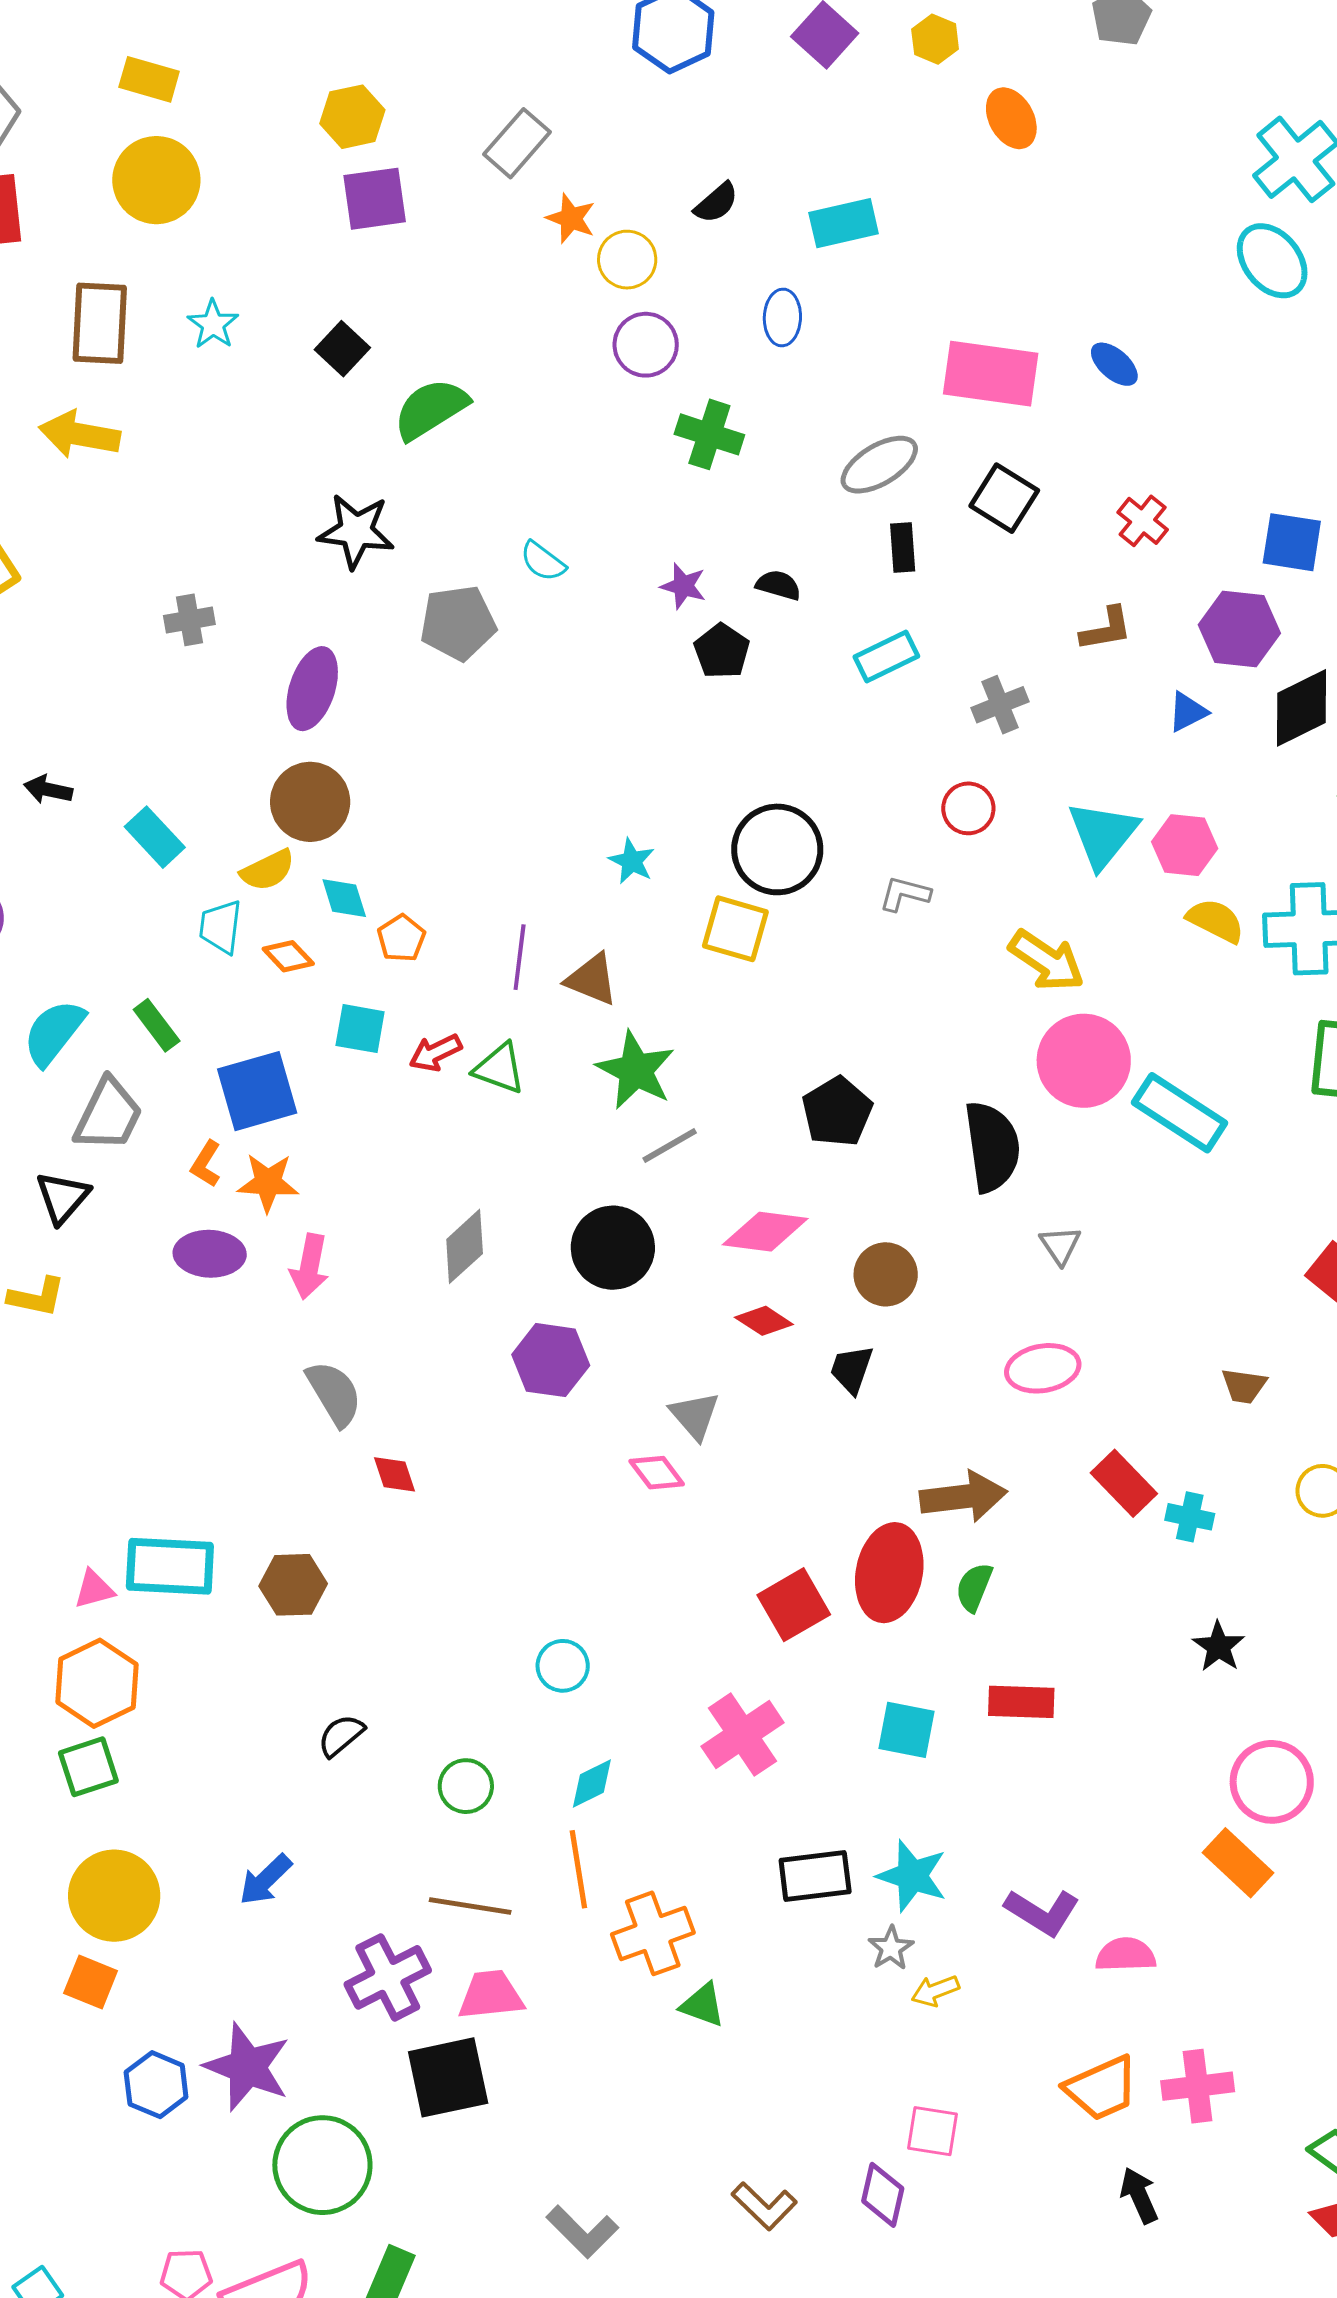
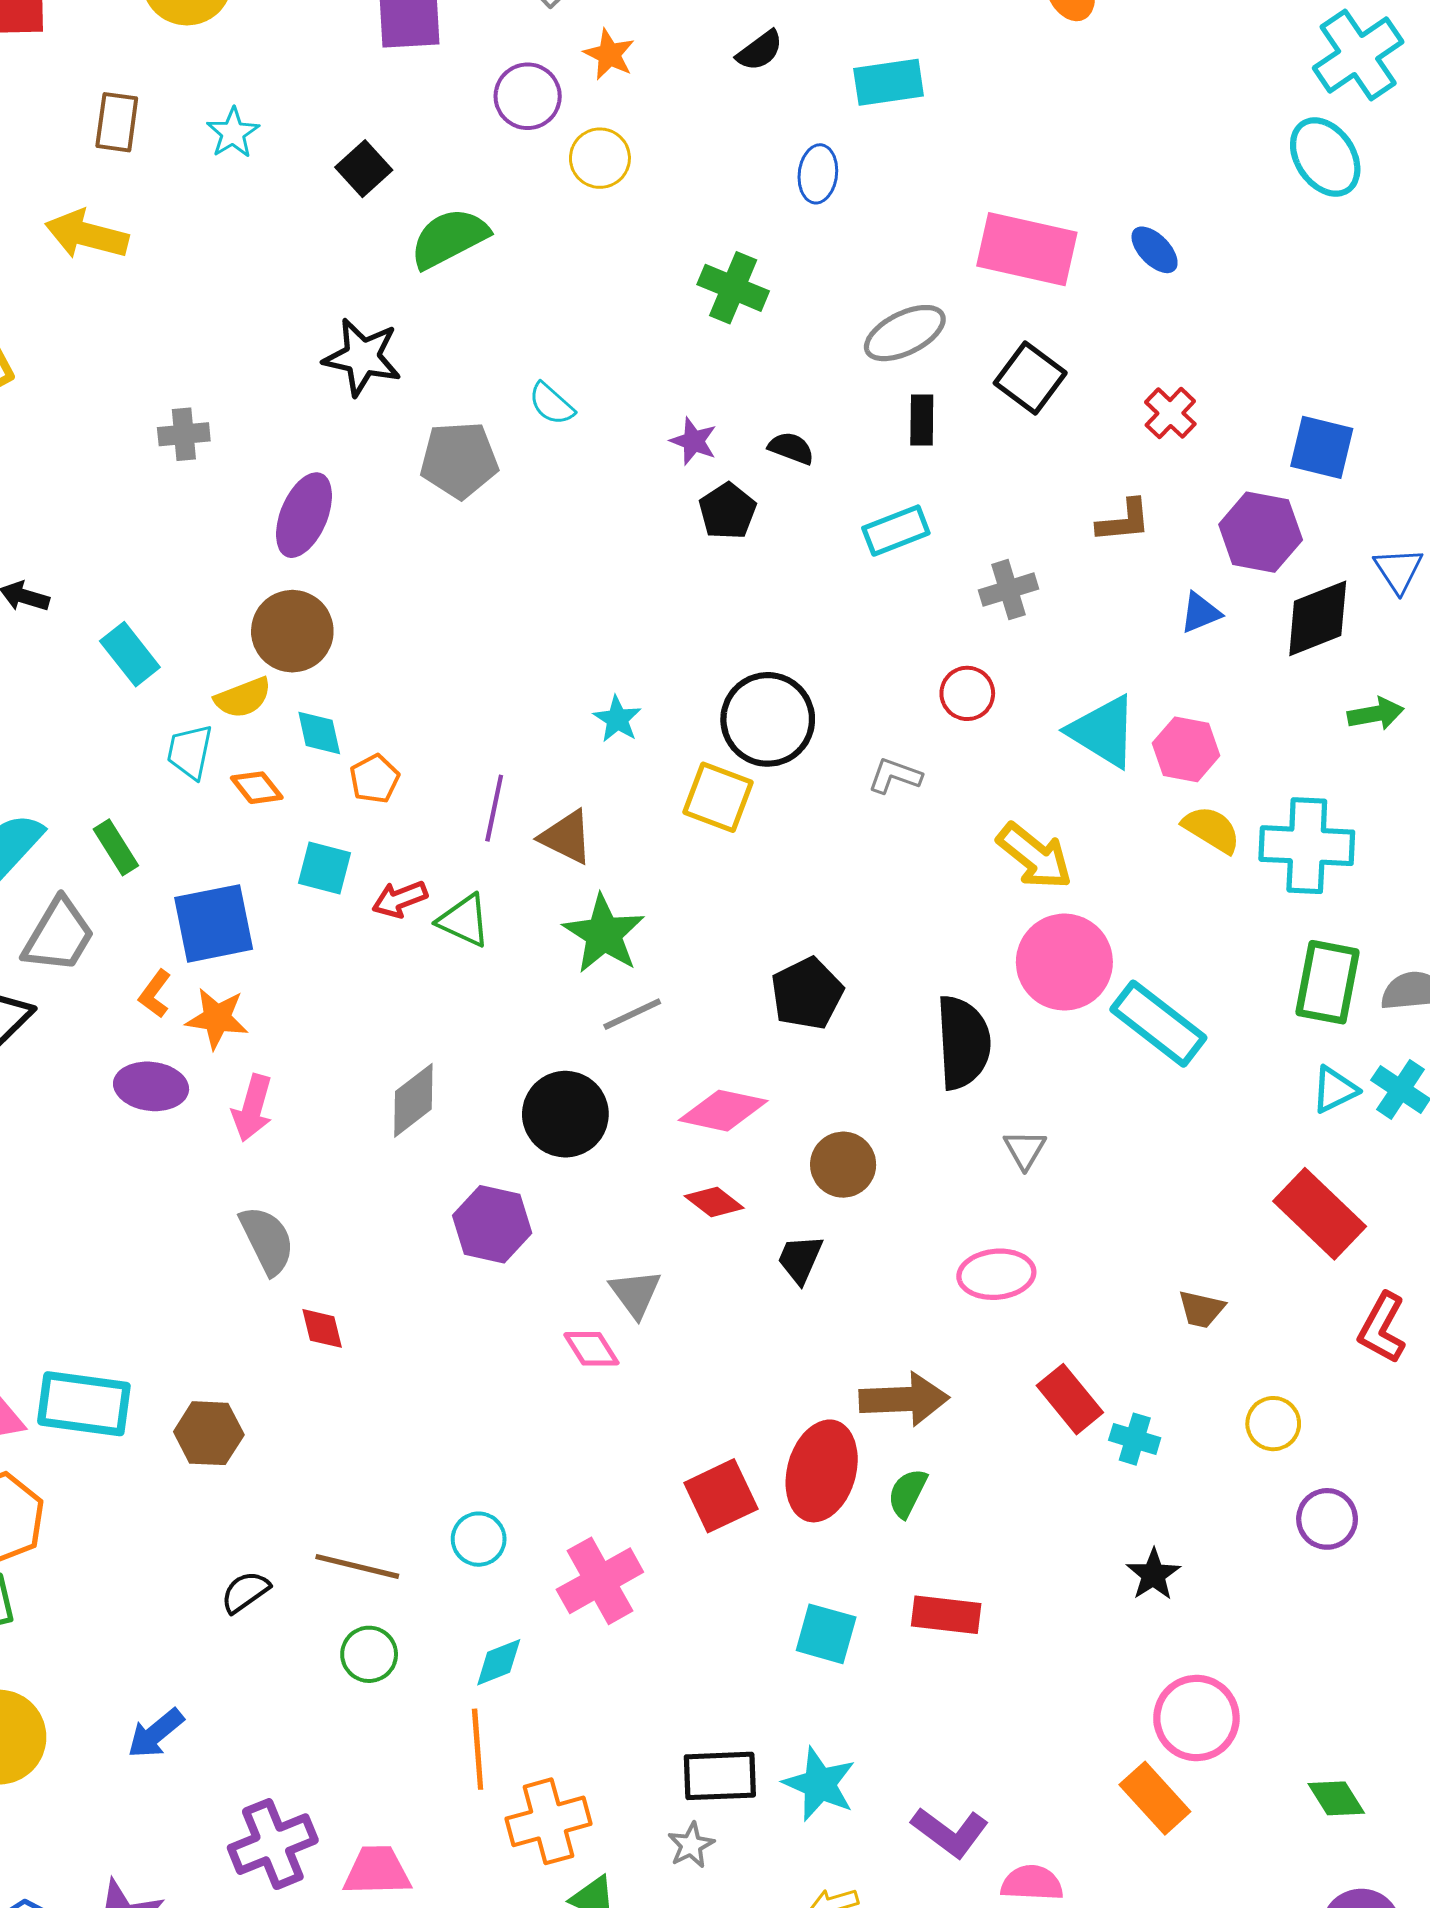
yellow circle: (627, 260) -> (600, 158), moved
brown rectangle: (100, 323) -> (117, 122), size x0.7
purple circle: (646, 345) -> (528, 96), moved
cyan triangle: (1103, 834) -> (1103, 731), turned -42
pink cross: (743, 1735) -> (600, 1581), moved
brown line: (470, 1906) -> (357, 1566), moved
gray star: (891, 1948) -> (691, 1845), moved

